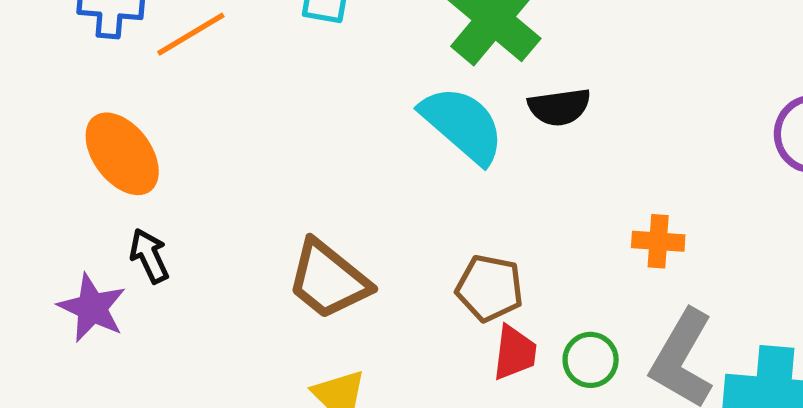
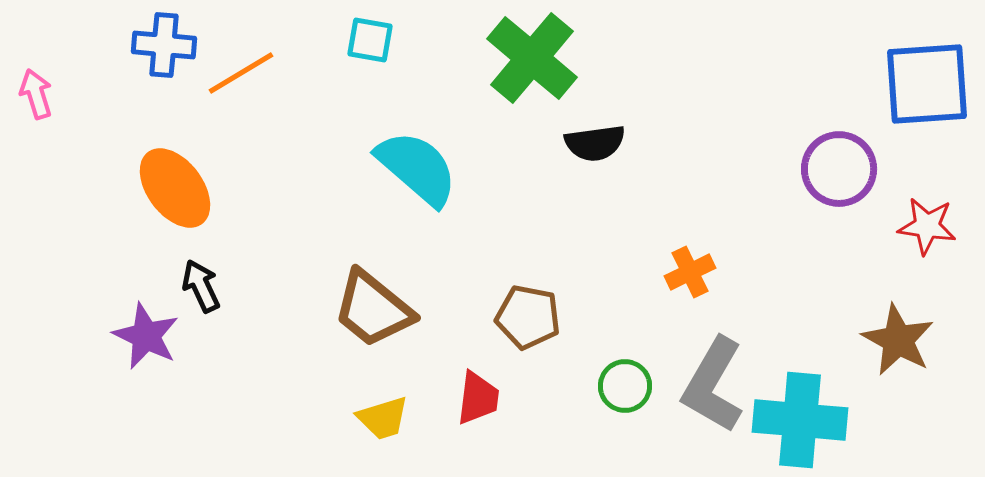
cyan semicircle: (463, 125) -> (417, 168), moved
orange cross: (658, 241) -> (690, 272), turned -30
red trapezoid: (515, 353) -> (478, 398), moved

